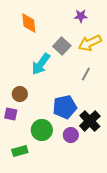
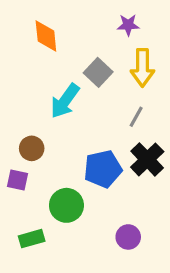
yellow arrow: (90, 43) -> (142, 68), turned -65
black cross: (90, 121) -> (147, 159), moved
purple circle: (71, 135) -> (128, 237), moved

